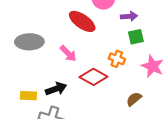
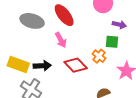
red ellipse: (82, 21) -> (64, 15), moved
green square: (136, 37) -> (112, 42), moved
yellow rectangle: (28, 96) -> (18, 64), size x1.5

